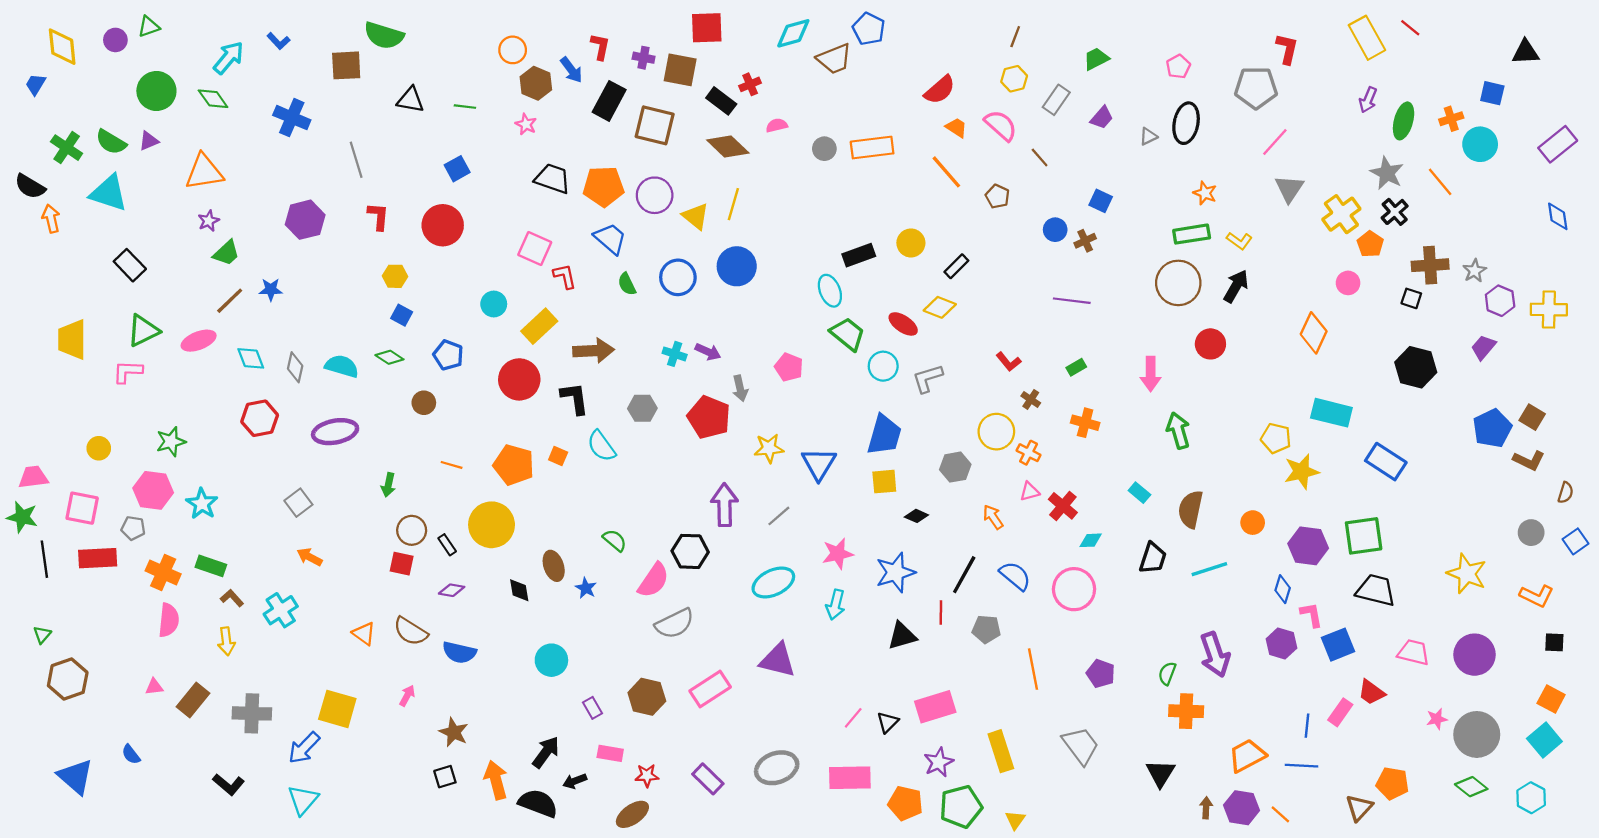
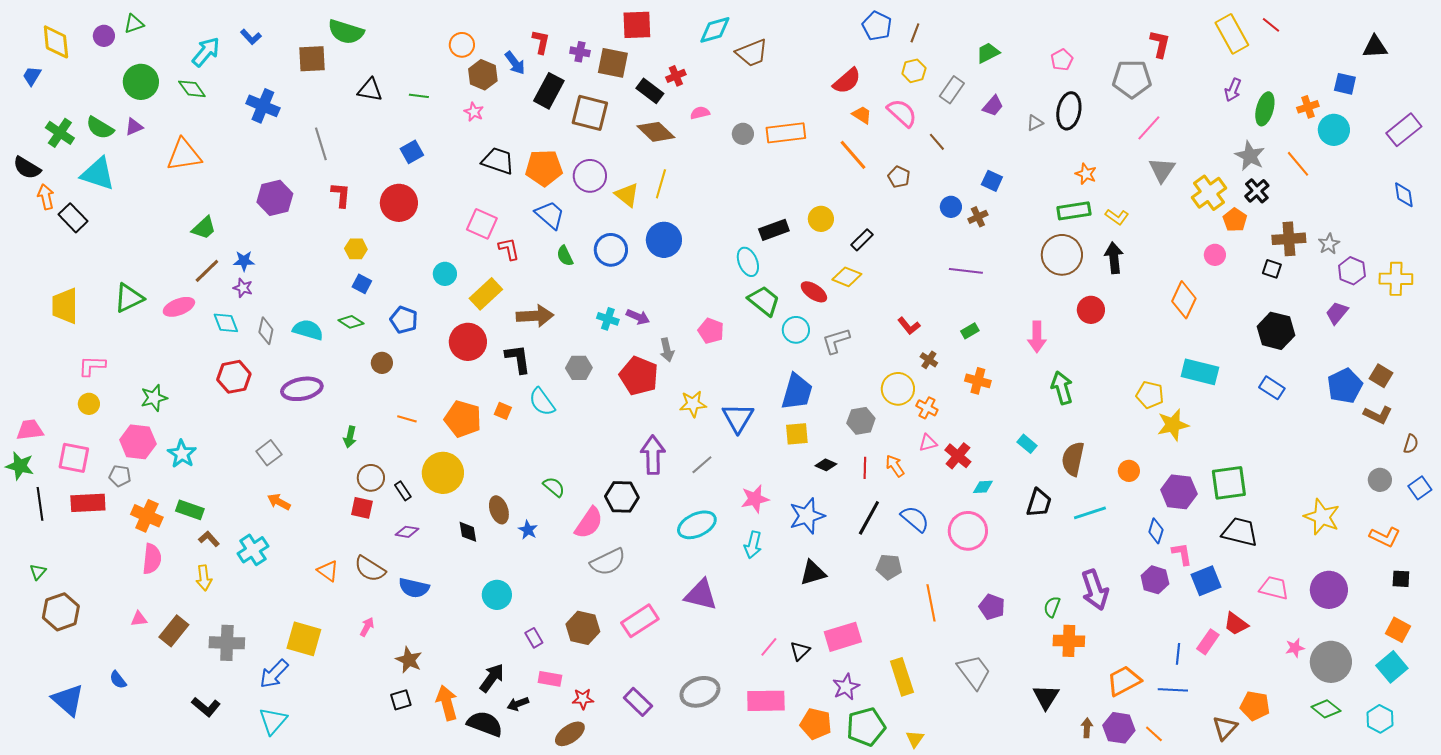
blue pentagon: (869, 29) -> (877, 26), moved
purple star: (209, 221) -> (243, 288), moved, turned -30
black rectangle: (130, 265) -> (73, 218), moved
black arrow: (1236, 286) -> (1114, 258), turned -36
pink L-shape: (128, 372) -> (92, 366), moved
blue rectangle: (1386, 462) -> (1272, 388), moved, size x0.7
red line: (941, 612) -> (865, 468), moved

